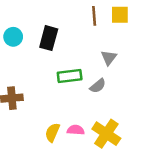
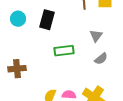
gray semicircle: (98, 86) -> (101, 59), moved

